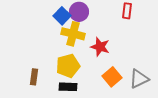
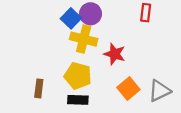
yellow pentagon: (68, 66) -> (78, 76), turned 30

